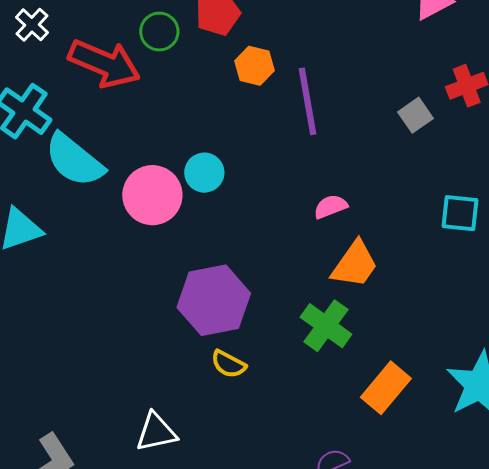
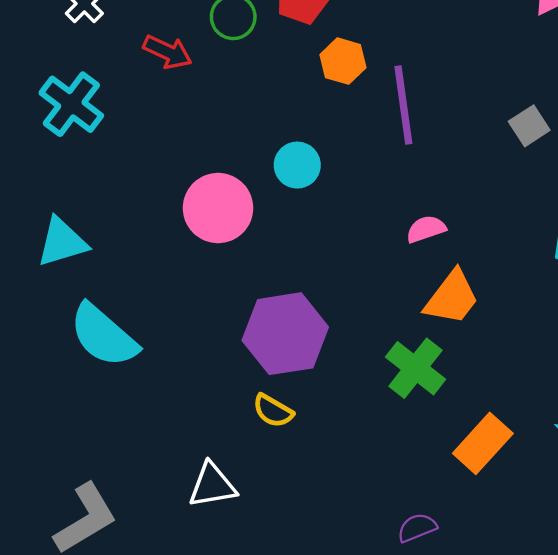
red arrow: (104, 63) -> (168, 52), size x0.6
cyan semicircle: (74, 160) -> (104, 336), moved
cyan circle: (204, 173) -> (297, 165), moved
yellow semicircle: (229, 364) -> (273, 411), moved

